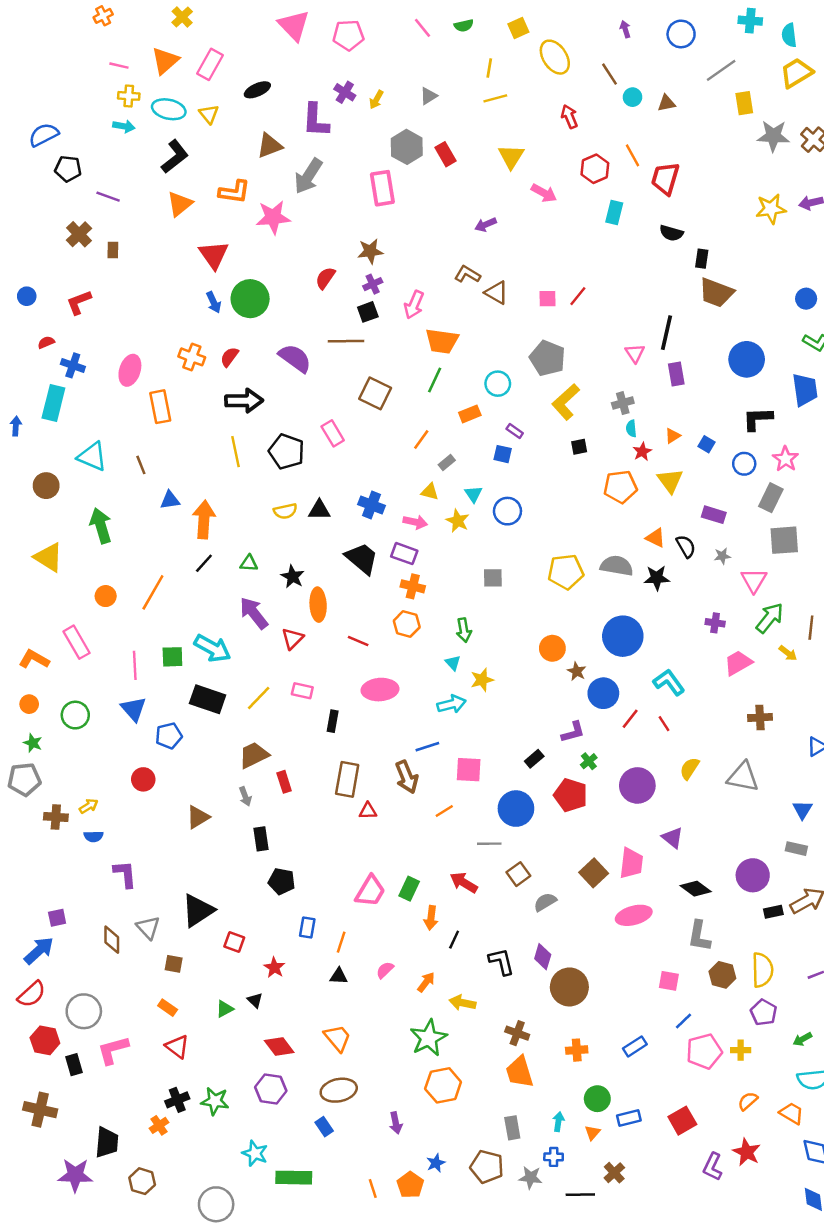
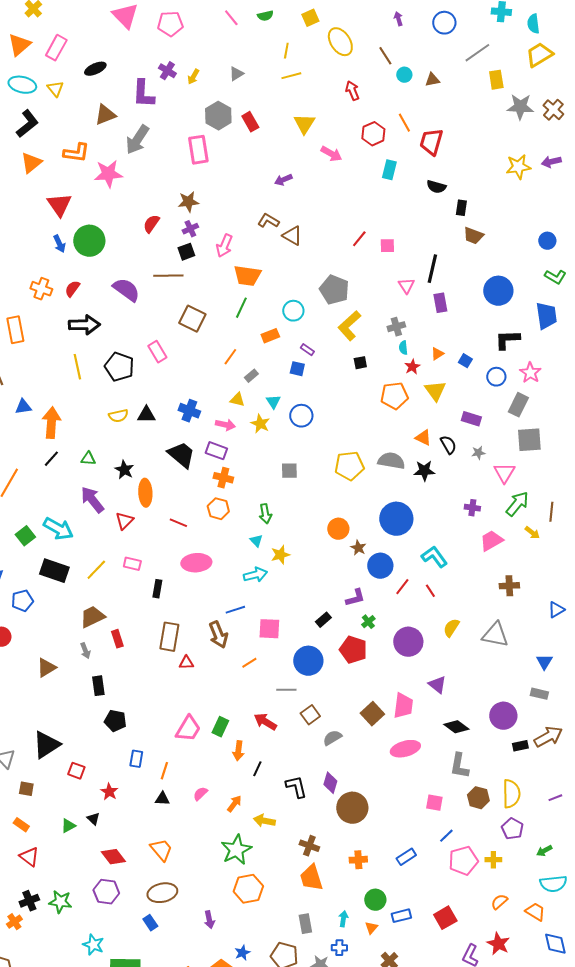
brown trapezoid: (716, 293) -> (473, 236), size x0.7
pink square: (548, 299) -> (387, 246), moved
green square: (172, 657) -> (25, 536), turned -36

